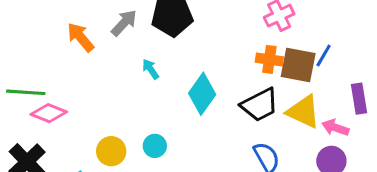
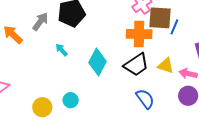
orange cross: (269, 59) -> (139, 34), size x1.4
brown square: (298, 65) -> (160, 18), moved
yellow triangle: (303, 112) -> (166, 66), size x0.7

